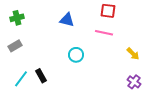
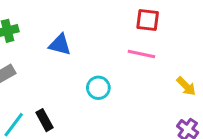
blue triangle: (67, 20) -> (60, 45), moved

